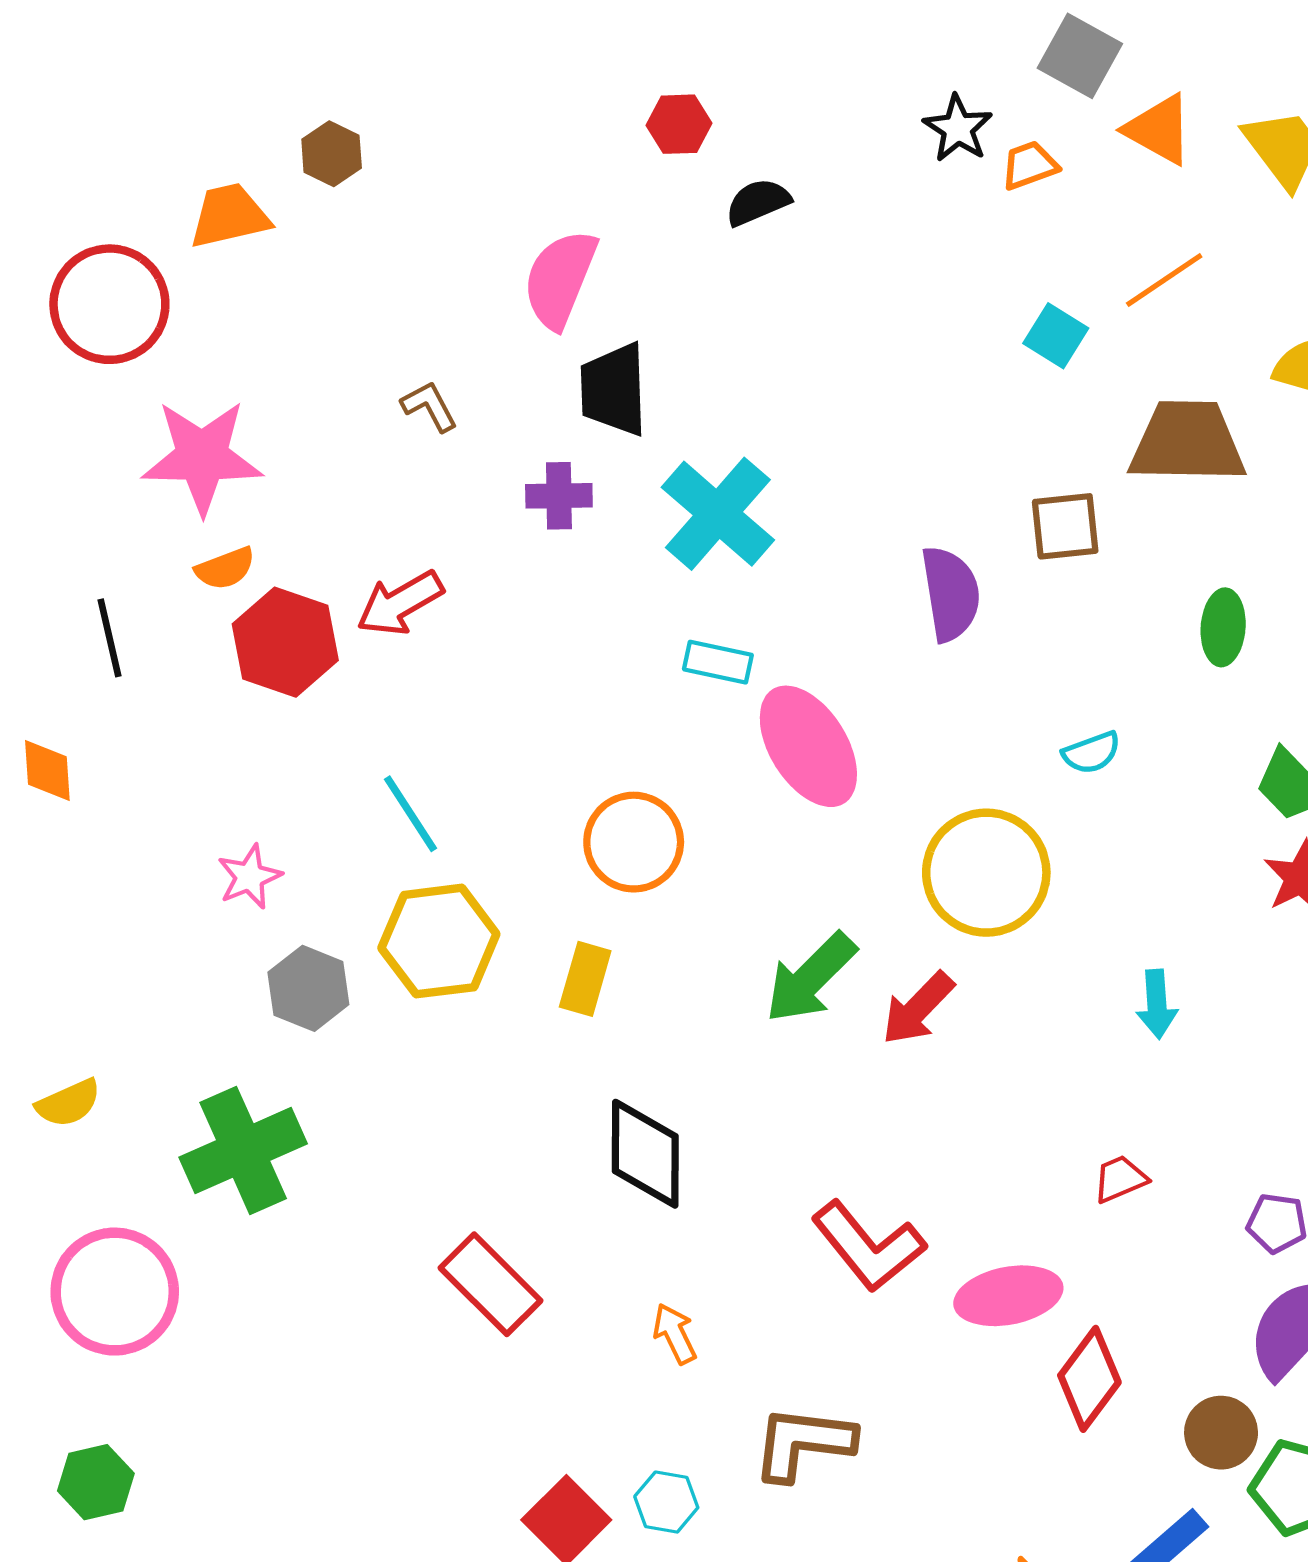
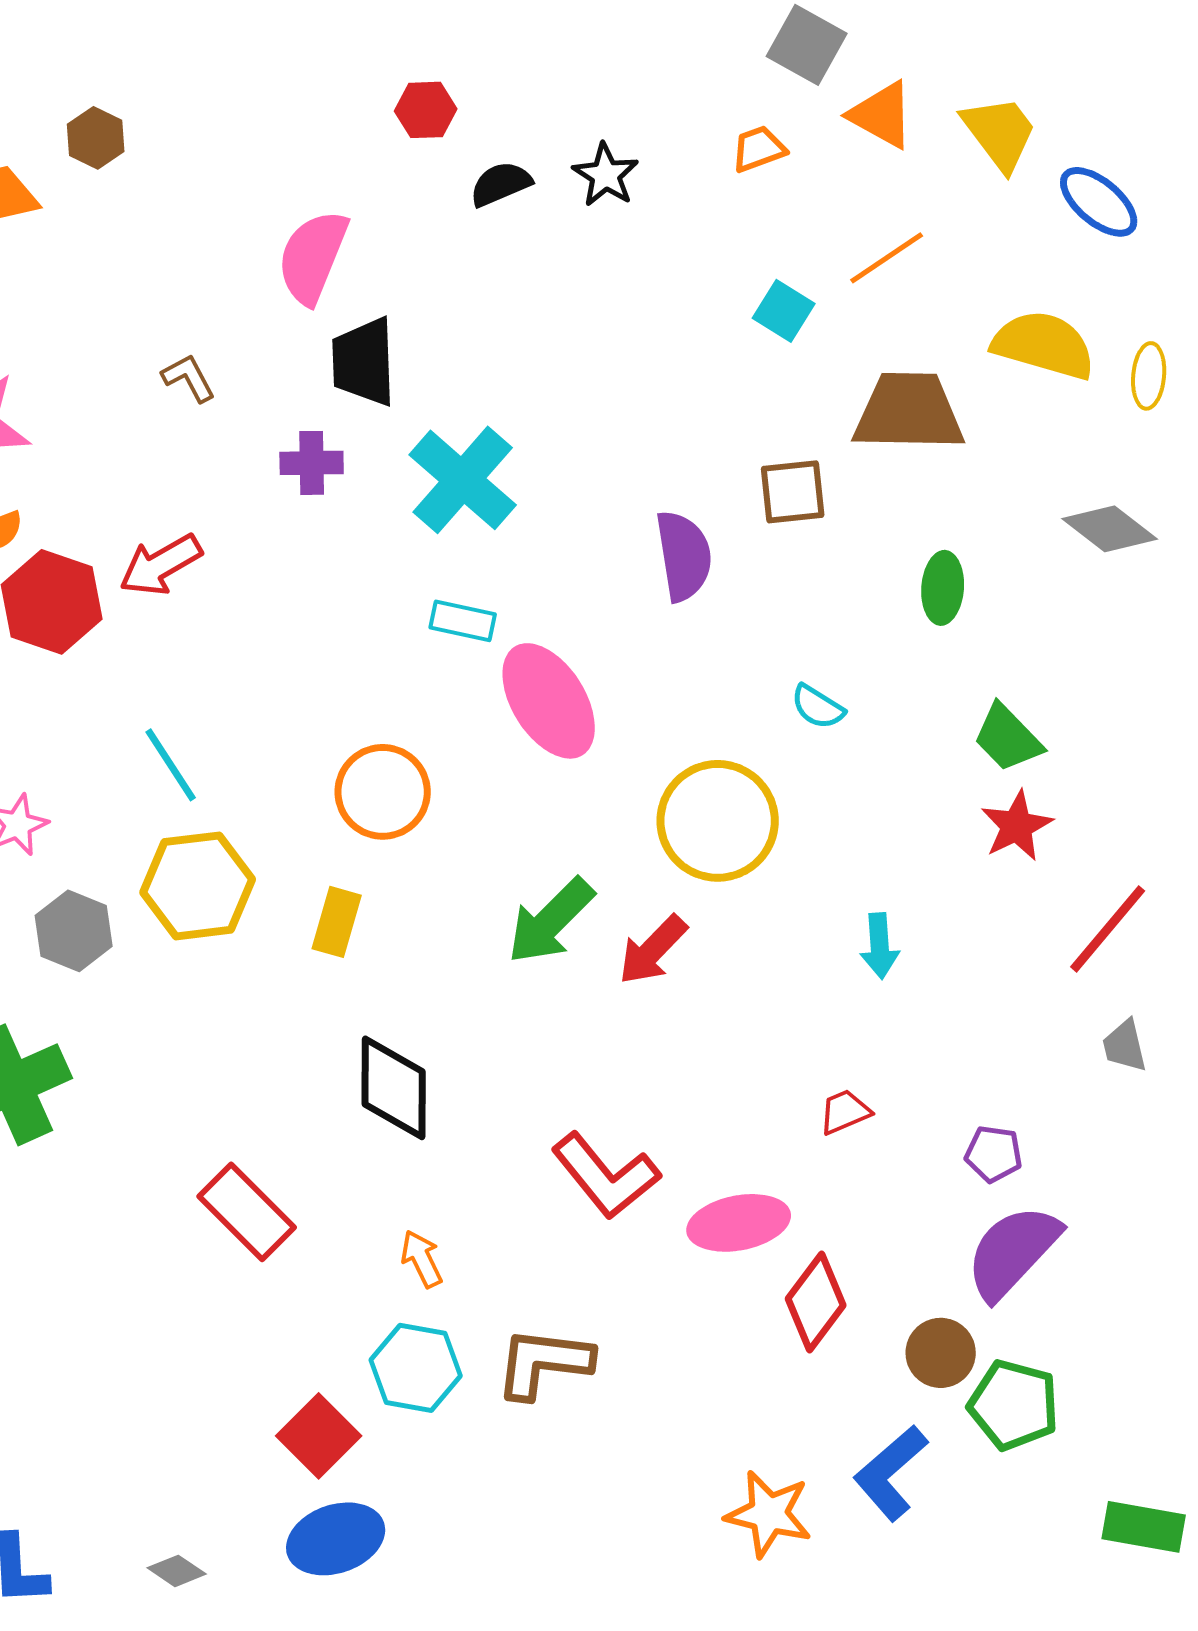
black star: (958, 128) -> (606, 175), moved
cyan semicircle: (1092, 753) -> (818, 707), turned 52
cyan hexagon: (666, 1502) -> (416, 1368), moved, size x1.5

